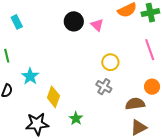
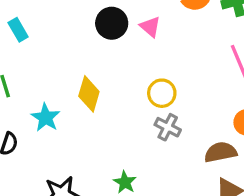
yellow circle: (110, 62) -> (162, 93), moved
yellow diamond: (53, 97) -> (89, 94), moved

